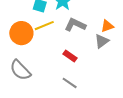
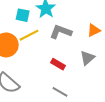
gray triangle: (102, 41) -> (87, 58), moved

